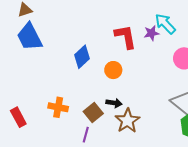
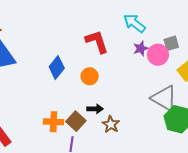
purple star: (151, 33) -> (141, 48), moved
orange cross: (58, 107) -> (54, 122), moved
brown star: (127, 121) -> (111, 124), size x0.7

